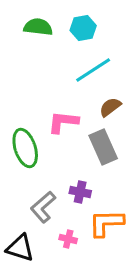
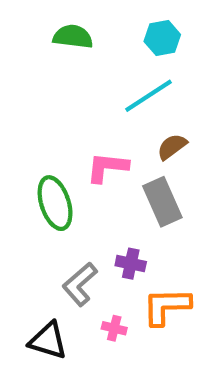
cyan hexagon: (83, 28) -> (162, 38), moved

